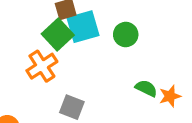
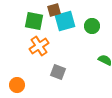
green square: (58, 34) -> (34, 21), moved, turned -36

